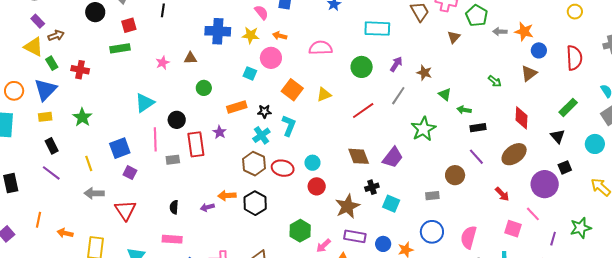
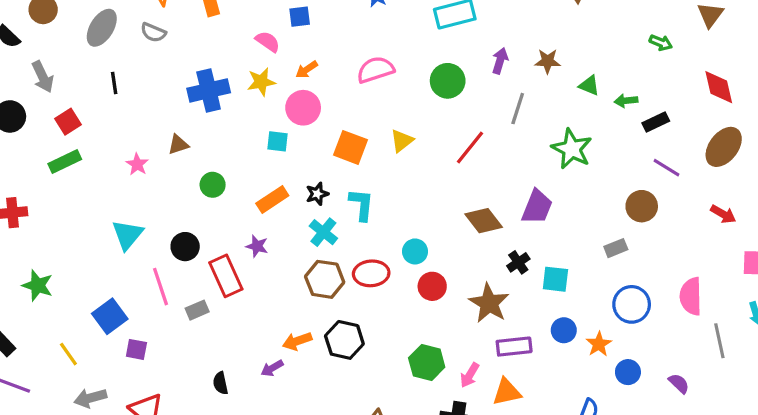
orange arrow: (280, 36) -> (307, 70), turned -32
blue circle: (383, 244) -> (564, 330), moved

